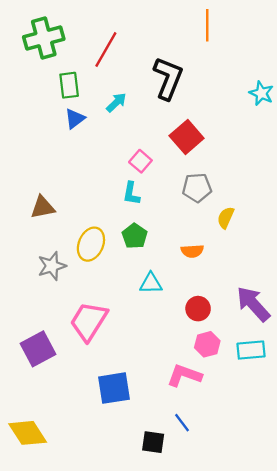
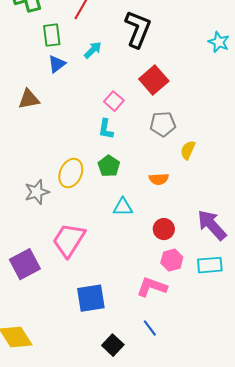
brown triangle: (43, 207) -> (29, 99), moved
black square: (153, 442) -> (113, 345), moved, turned 35

